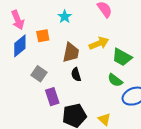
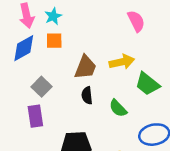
cyan star: (65, 17) -> (53, 16), moved
green semicircle: (115, 80) -> (118, 108), moved
purple rectangle: (52, 97) -> (35, 116), moved

